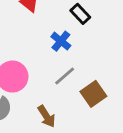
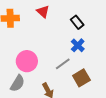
blue cross: (61, 41) -> (78, 45), moved

